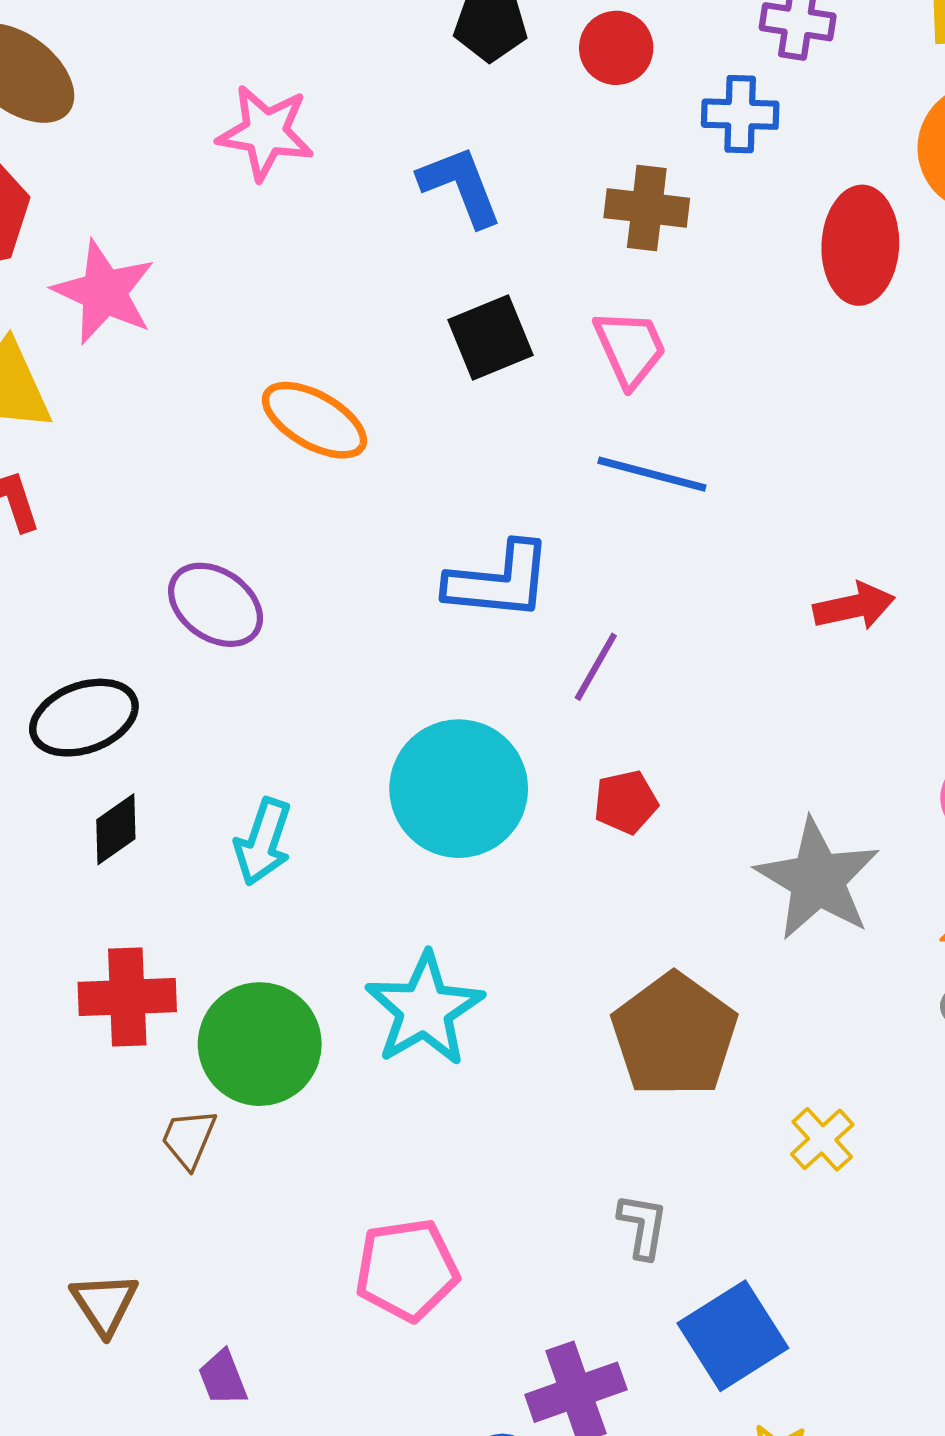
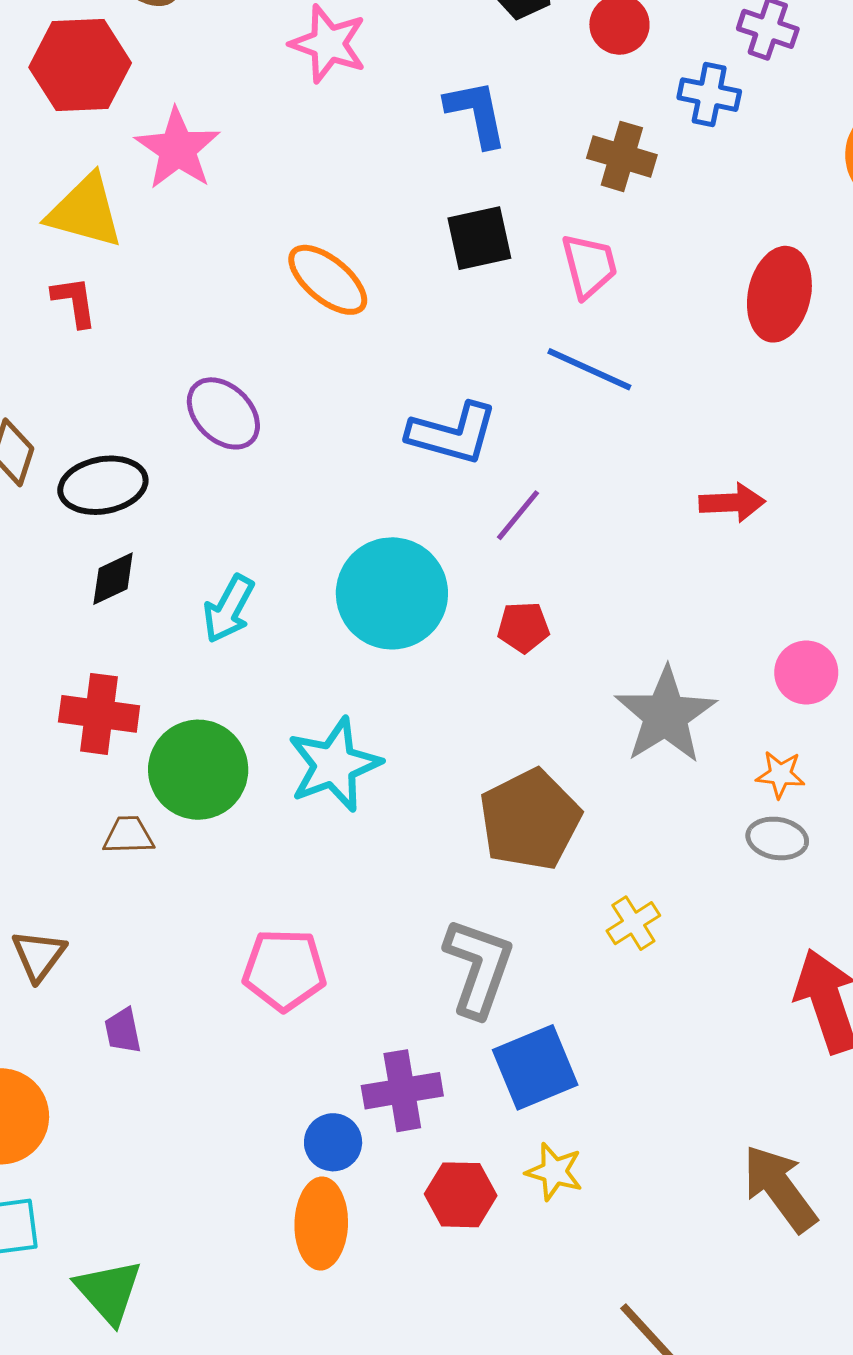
red ellipse: (860, 245) -> (779, 294), moved
brown trapezoid: (189, 1139) -> (129, 835), turned 56
gray L-shape: (643, 1226) -> (478, 967), size x1.8

